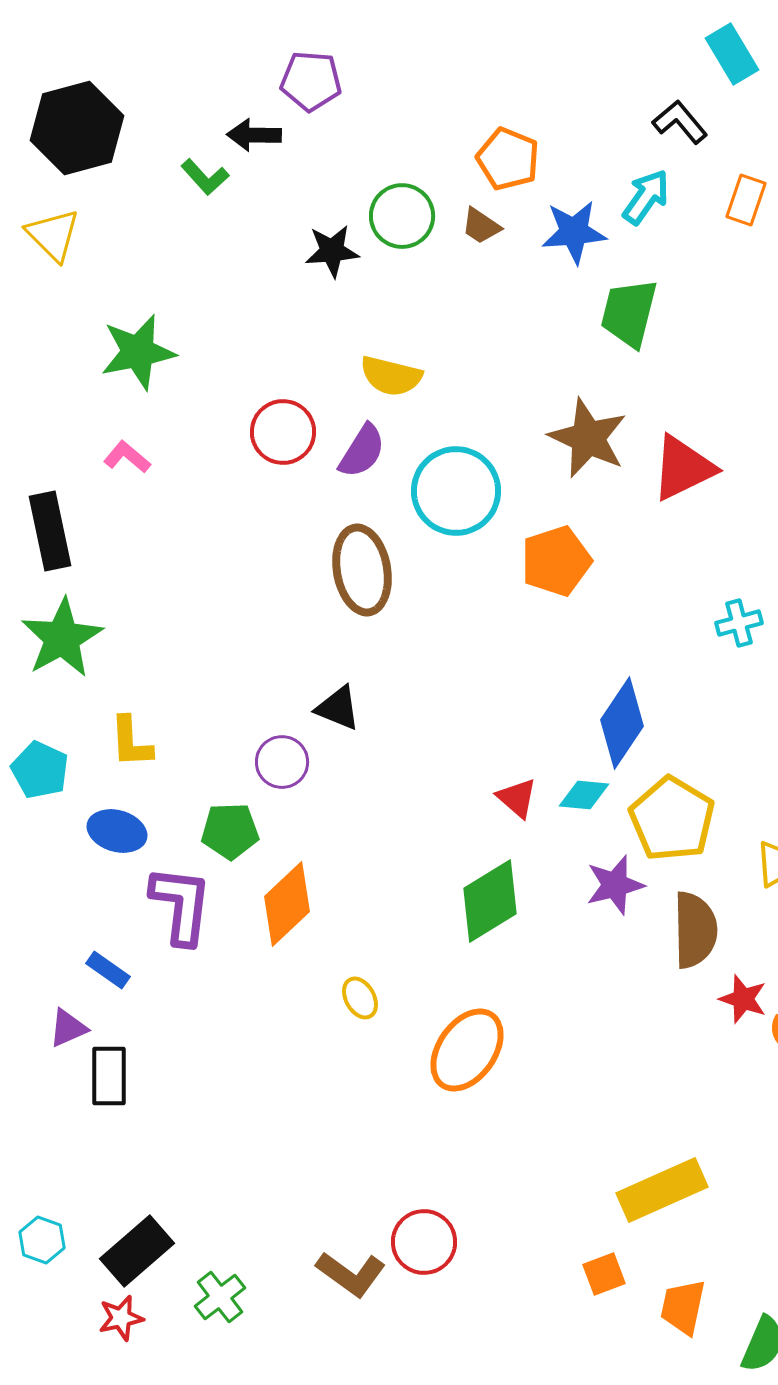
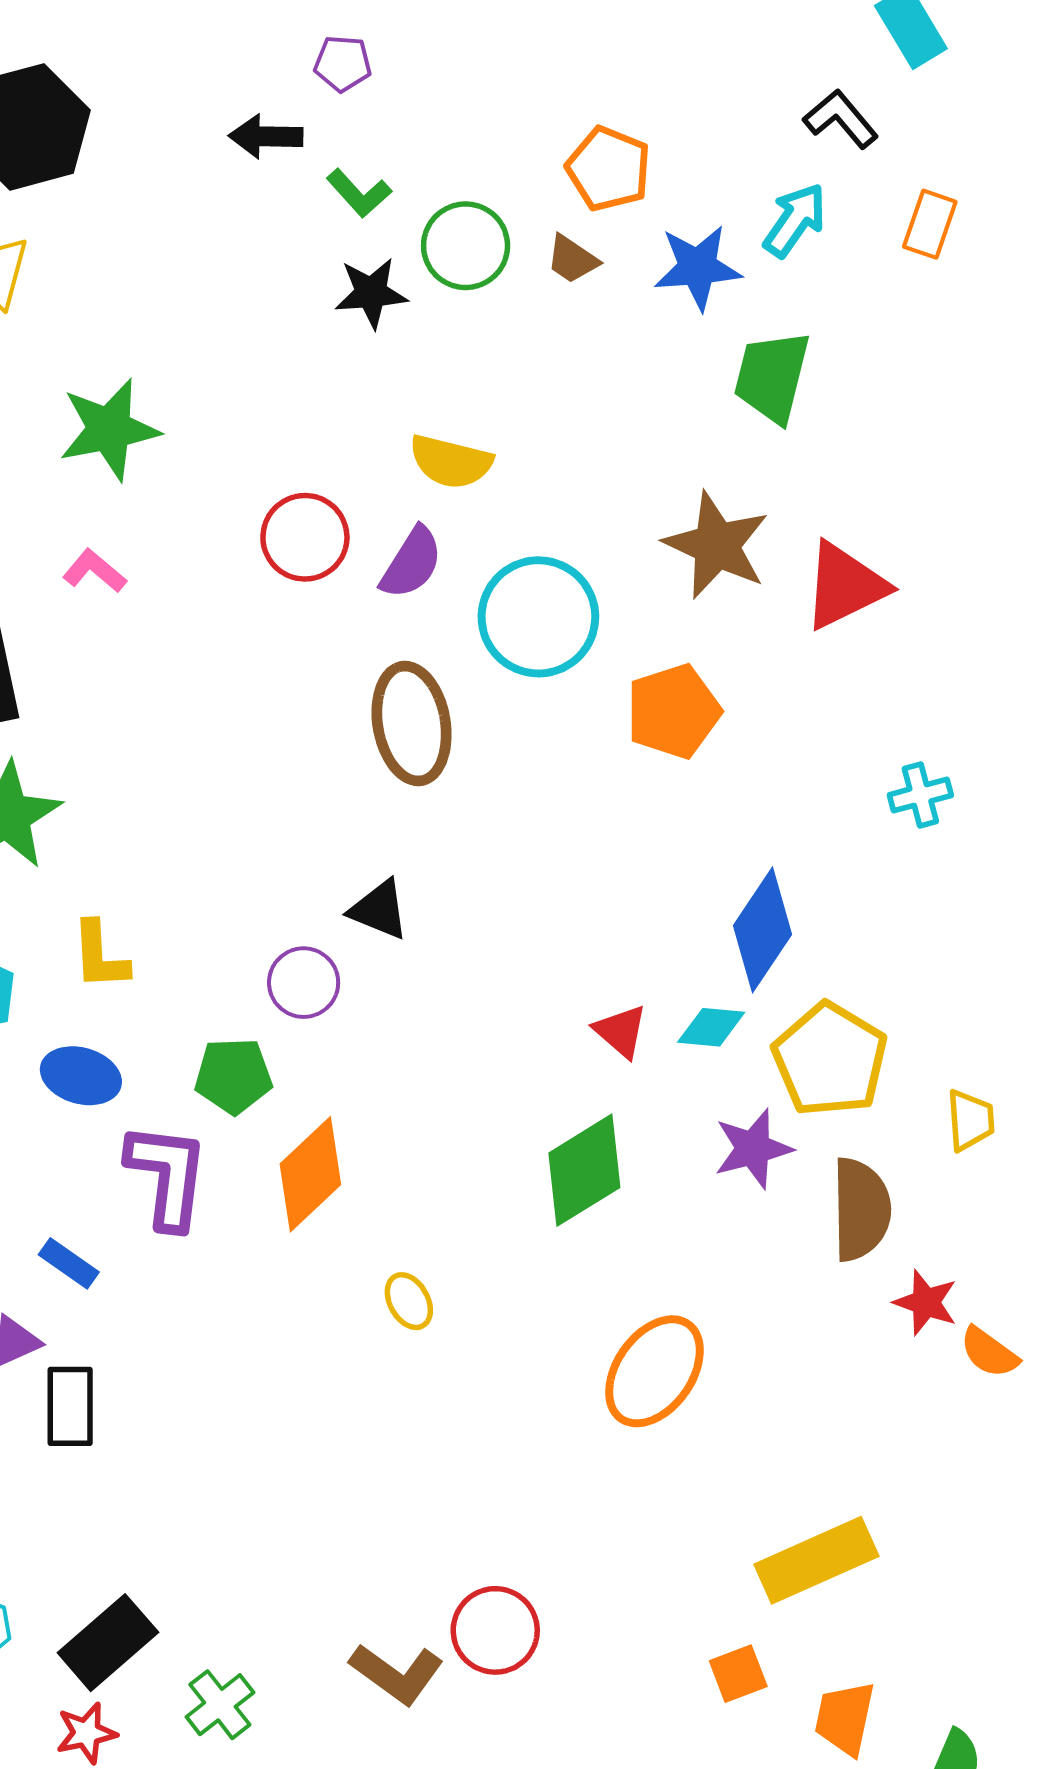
purple pentagon: (311, 81) -> (343, 64), size x0.7
green L-shape: (205, 177) -> (359, 193), moved
orange ellipse: (467, 1050) -> (654, 1371), moved

